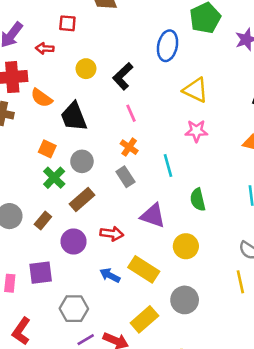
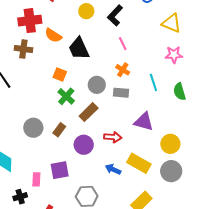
gray circle: (82, 161) -> (97, 85), moved
gray rectangle: (125, 177) -> (121, 93), turned -49
green semicircle: (198, 200) -> (180, 92), moved
gray circle: (185, 300) -> (171, 171), moved

